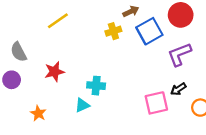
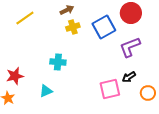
brown arrow: (131, 11) -> (67, 10), moved
red star: (54, 72) -> (15, 76), moved
cyan cross: (96, 86) -> (58, 62), moved

